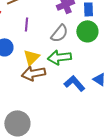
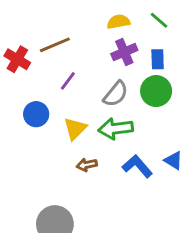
purple line: (26, 24) -> (68, 81), turned 32
brown arrow: (33, 73) -> (87, 165), moved, size x0.6

